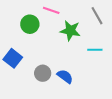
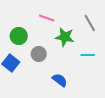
green circle: (30, 24) -> (19, 36), moved
gray circle: (43, 73) -> (39, 54), moved

